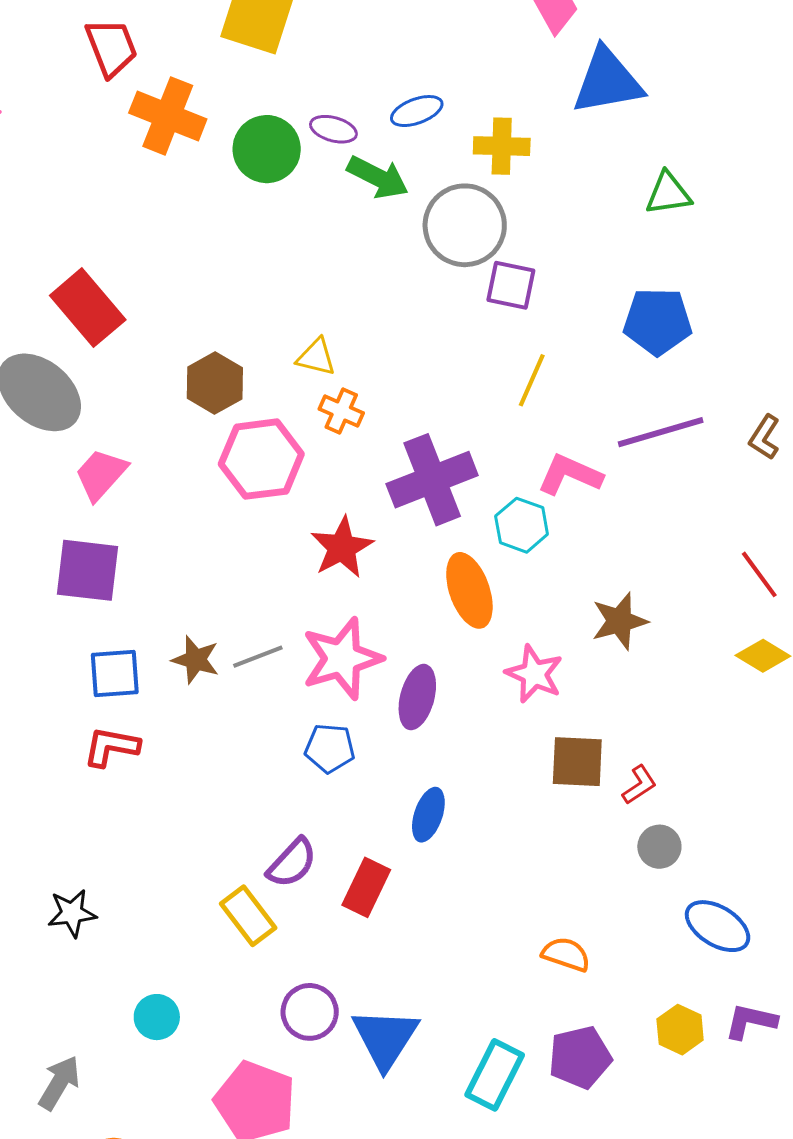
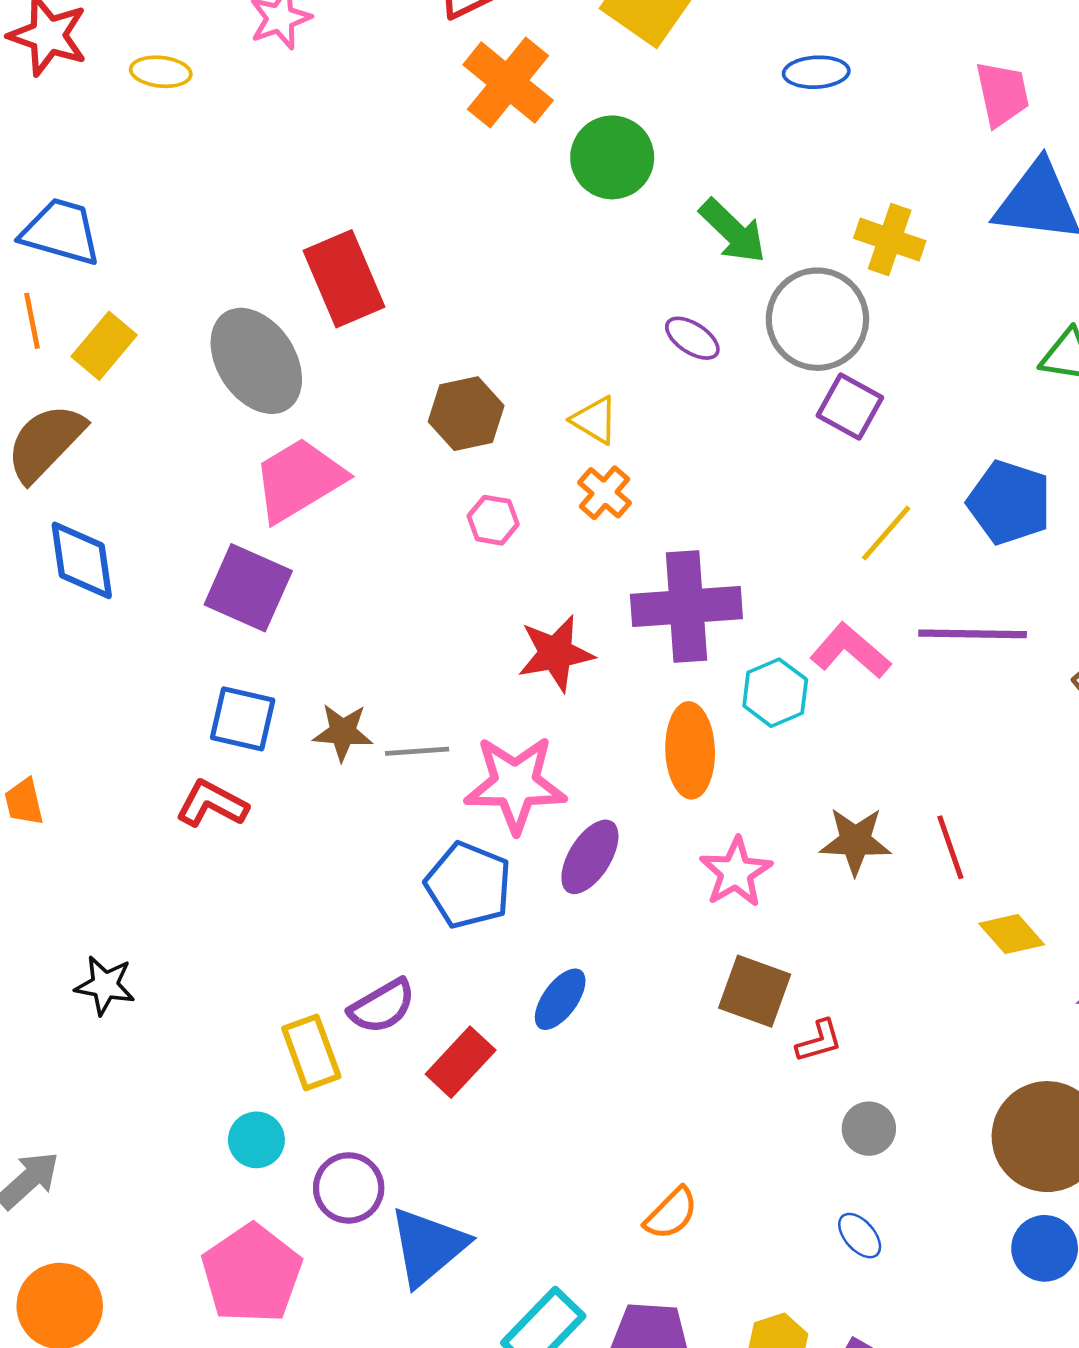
blue ellipse: (417, 111) -> (816, 72), moved
purple ellipse: (333, 129) -> (692, 338), moved
yellow line: (532, 380) -> (886, 533), moved
pink hexagon: (261, 459) -> (493, 520), size x0.5
pink trapezoid: (101, 474) -> (299, 480), size x1.4
red line: (759, 574) -> (950, 847), moved
brown star: (196, 660) -> (343, 732), turned -30
blue pentagon: (330, 748) -> (468, 885), size x1.4
gray circle: (659, 847) -> (869, 1129), moved
blue ellipse: (718, 926) -> (860, 1236), size x0.6
orange semicircle: (566, 954) -> (671, 1214), turned 99
cyan circle: (157, 1017) -> (256, 1140), moved

